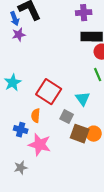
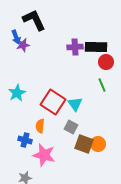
purple cross: (84, 13) -> (75, 47), moved
blue arrow: (15, 19) -> (16, 37), moved
cyan triangle: (83, 99) -> (75, 104), moved

